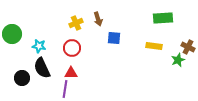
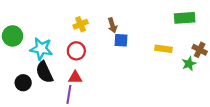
green rectangle: (163, 18) -> (185, 18), moved
brown arrow: (98, 19) -> (112, 25), moved
cyan star: (39, 46) -> (41, 49), size x1.5

